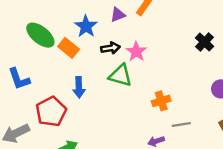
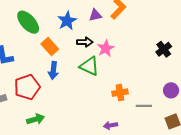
orange rectangle: (69, 48) -> (50, 46), moved
gray line: (181, 124) -> (144, 106), moved

